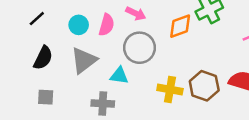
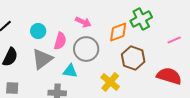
pink semicircle: (107, 25) -> (60, 41), moved
brown hexagon: (204, 86) -> (133, 58), moved
yellow cross: (170, 90) -> (110, 82), turned 30

